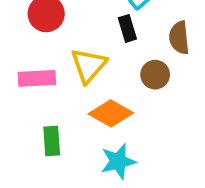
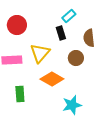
cyan star: (118, 161) -> (72, 105), moved

